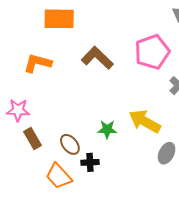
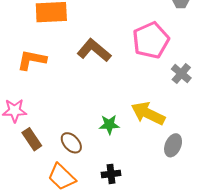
black cross: (90, 162) -> (111, 174), moved

